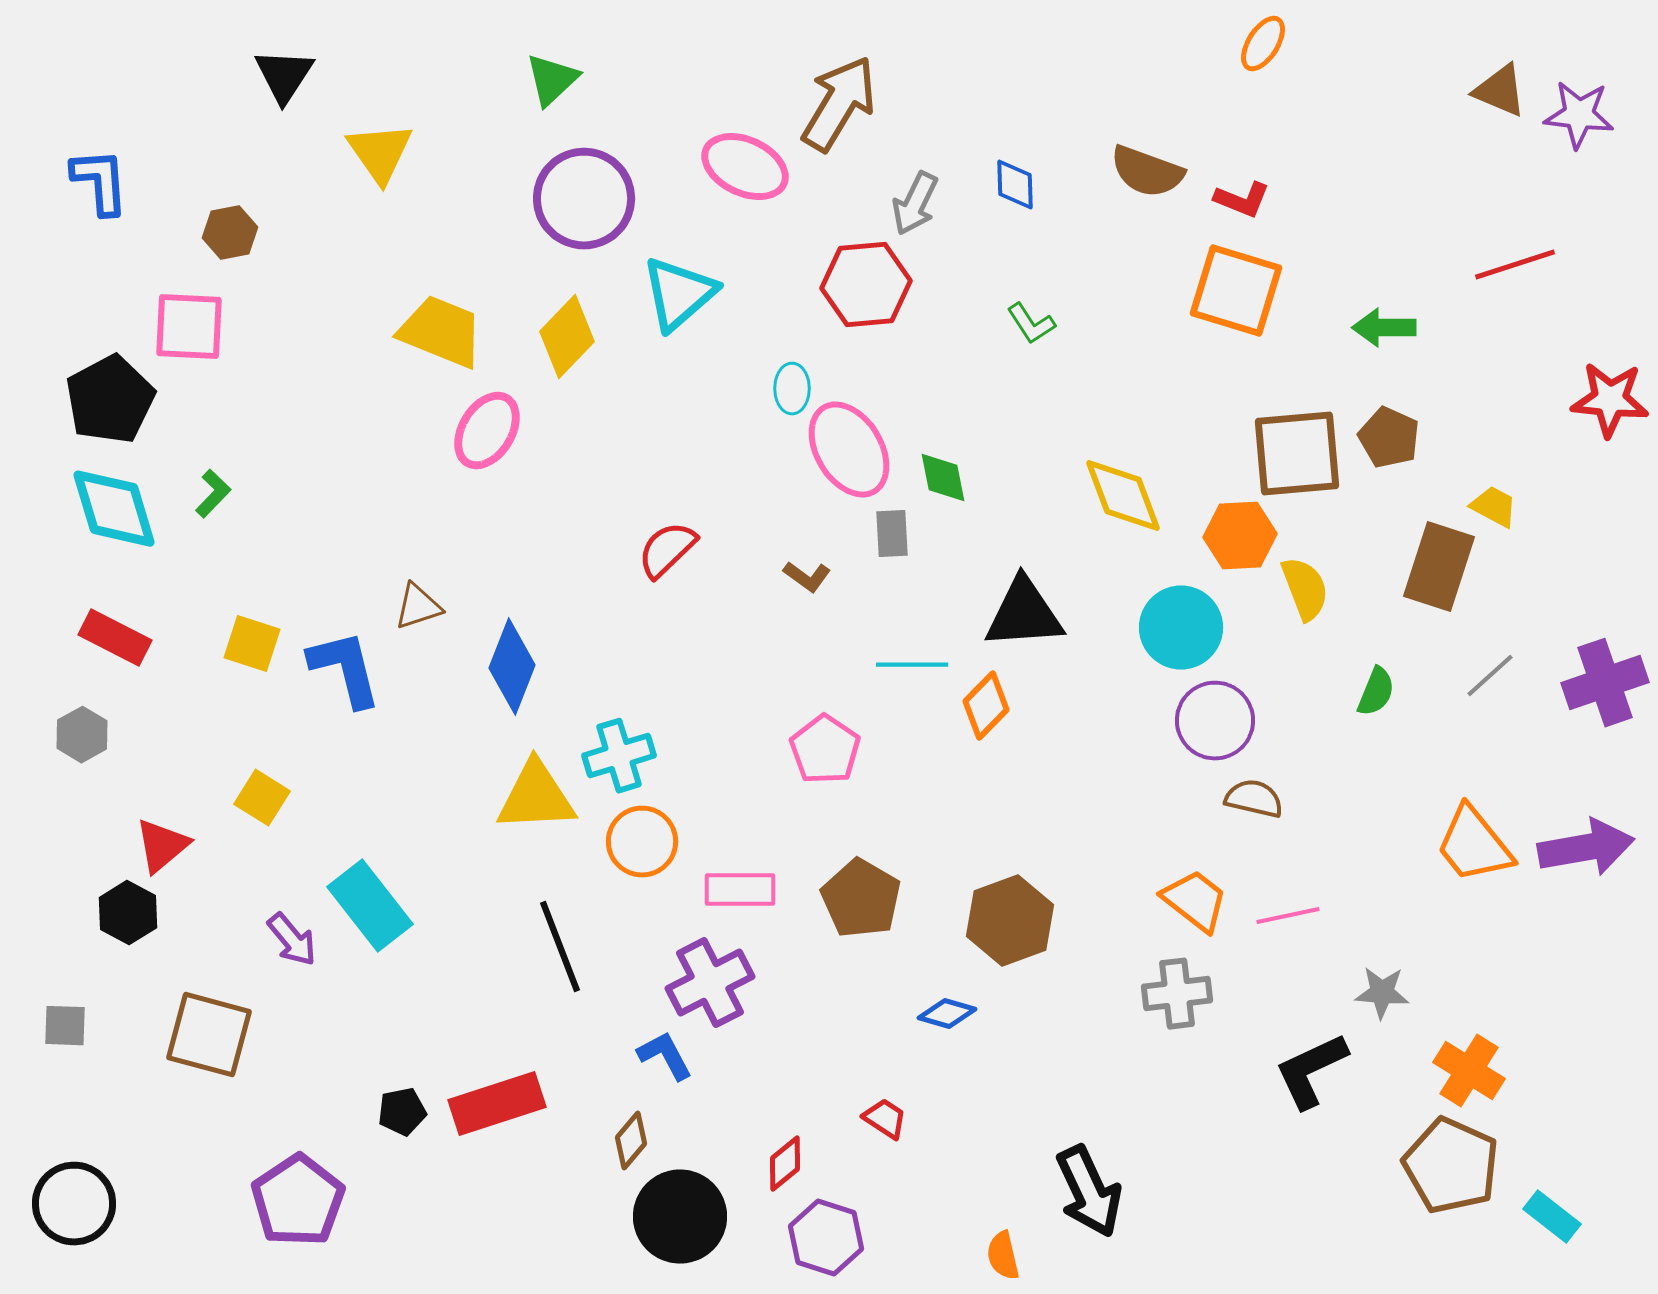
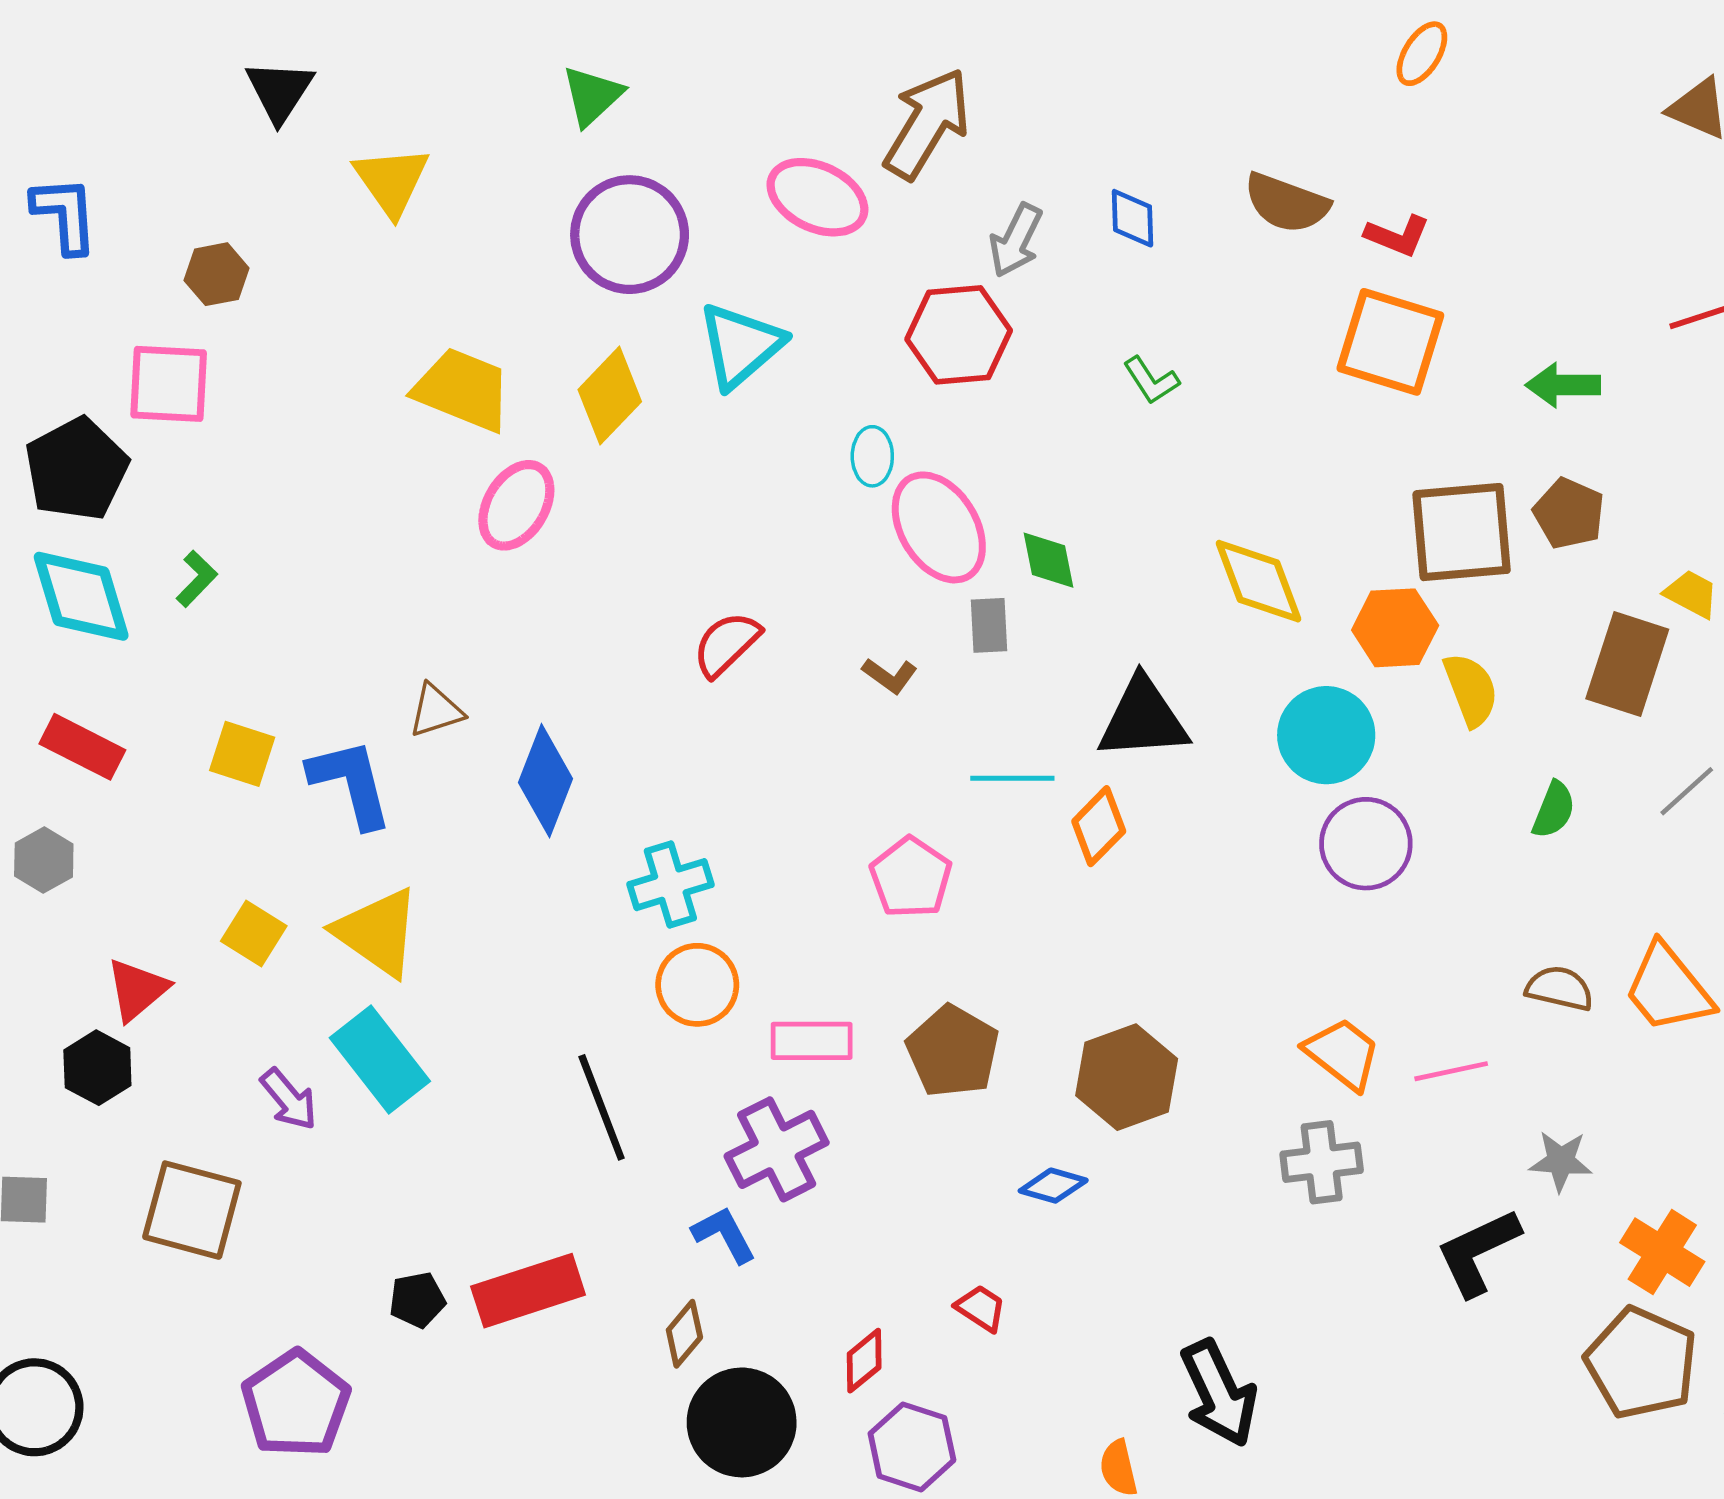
yellow triangle: (536, 797) -> (378, 932), moved, turned 38
brown semicircle: (1254, 799) -> (1560, 988), moved

